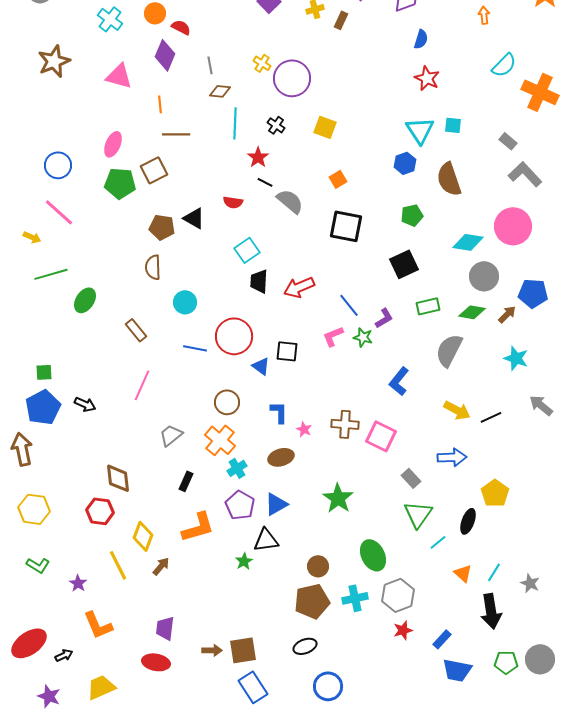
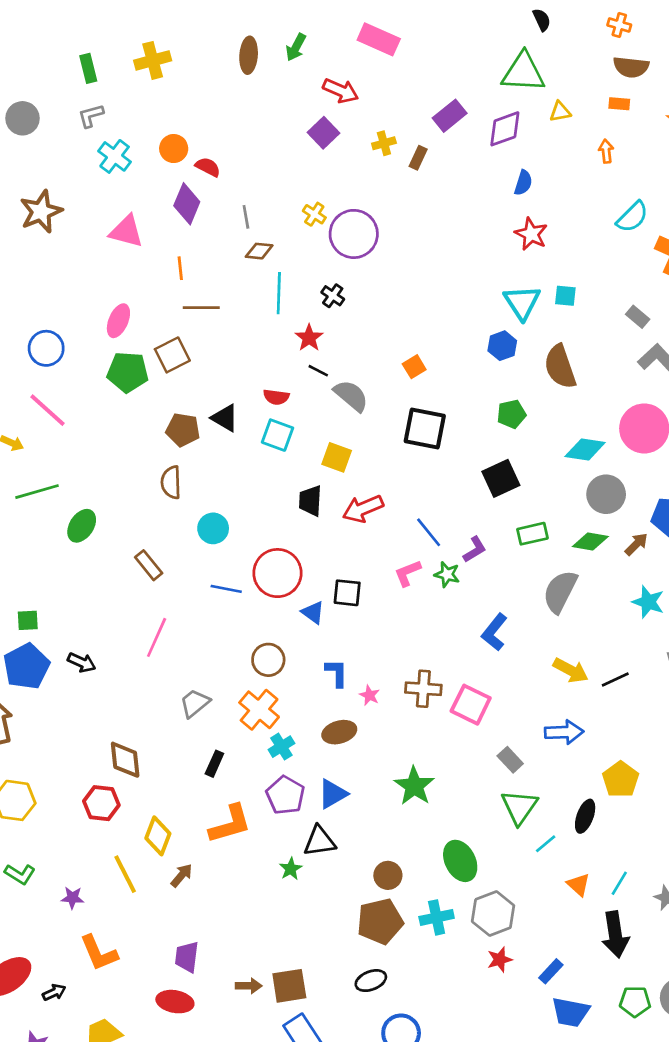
yellow square: (325, 127) -> (337, 457), moved
cyan square: (247, 250) -> (277, 435), moved, turned -35
purple star: (78, 583) -> (72, 898), turned -30

